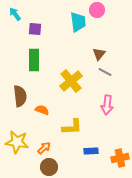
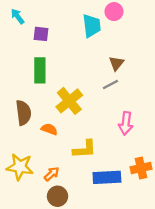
gray line: (105, 72) -> (110, 85), moved, turned -56
yellow cross: (71, 81) -> (69, 101), moved
blue rectangle: (91, 151) -> (107, 177), size x1.6
orange cross: (120, 158) -> (141, 168), moved

